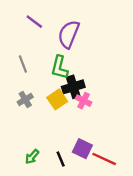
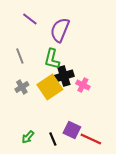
yellow square: (57, 99) -> (50, 87), size x1.4
pink cross: (84, 101) -> (83, 85), moved

